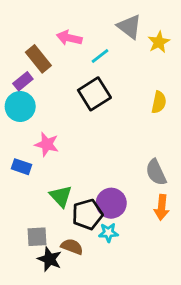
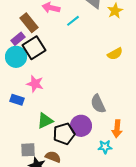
black square: (94, 94) -> (34, 48), moved
yellow semicircle: (159, 102) -> (115, 54), turned 49
gray semicircle: (156, 172) -> (98, 104), moved
green triangle: (61, 196) -> (45, 121), turned 48
cyan star: (108, 233) -> (105, 147), moved

